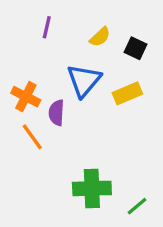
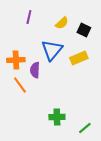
orange cross: (26, 97) -> (16, 60), turned -30
green cross: (92, 188) -> (57, 117), size x0.7

